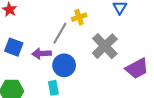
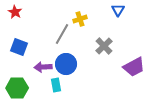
gray cross: (105, 46) -> (104, 46), size x0.7
purple arrow: (42, 54) -> (43, 67), moved

